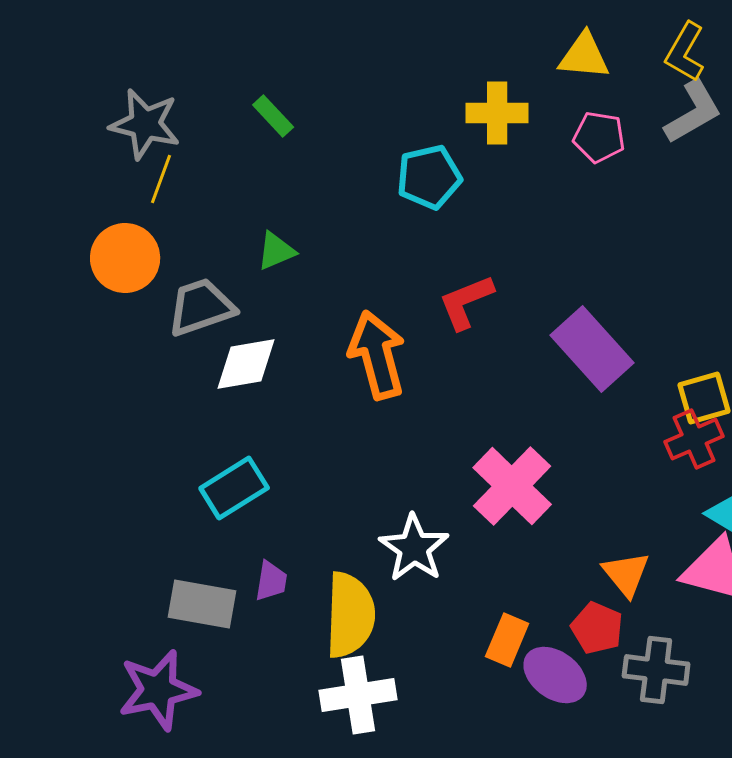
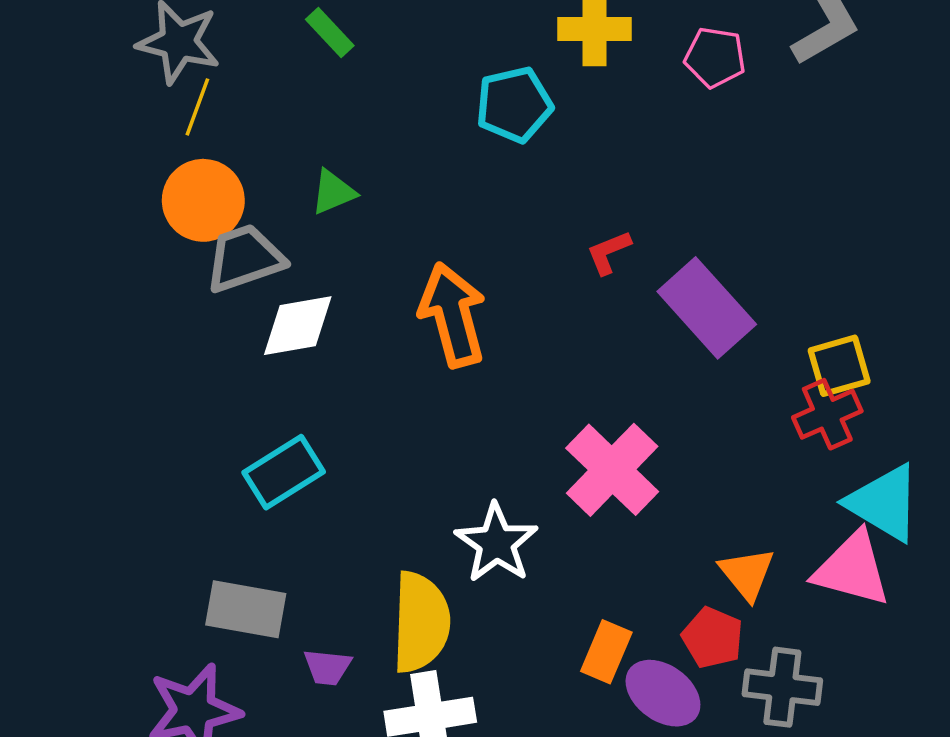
orange circle: (125, 258) -> (203, 200), moved
red L-shape: (466, 302) -> (609, 252), moved, size x0.7
purple trapezoid: (271, 581) -> (327, 667), moved, turned 87

